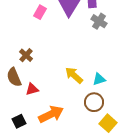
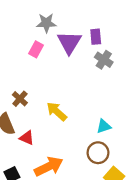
yellow arrow: (74, 75) -> (57, 111), moved
red triangle: (32, 89) -> (27, 138), turned 40

